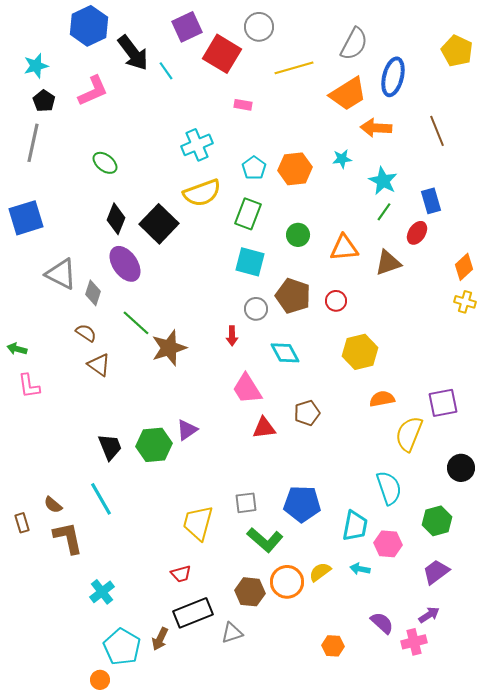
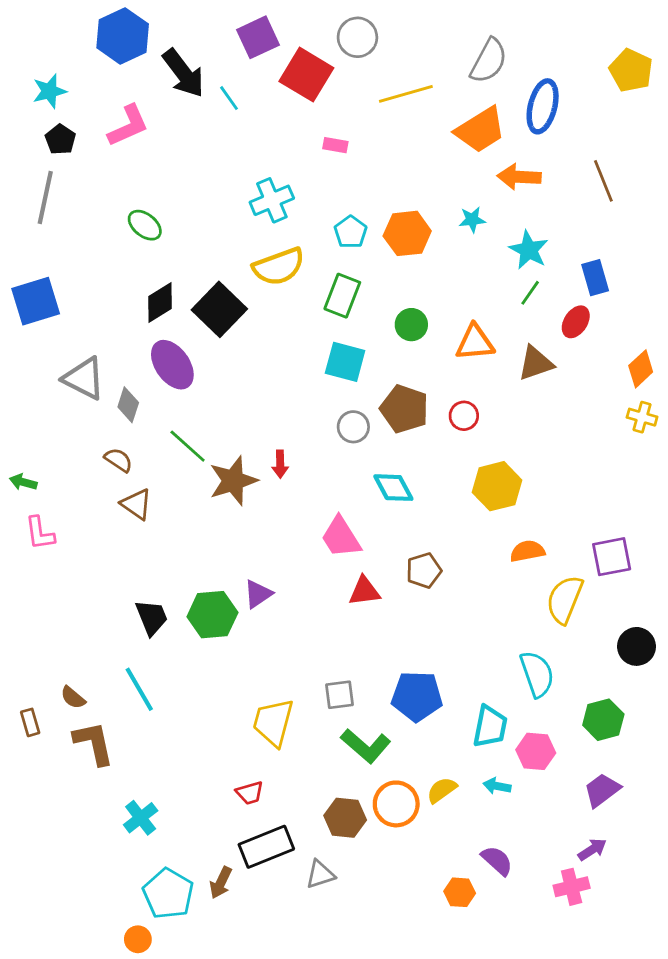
black diamond: (116, 219) -> (160, 303), turned 36
red arrow: (232, 336) -> (280, 464), moved
purple semicircle: (382, 623) -> (497, 861), moved

